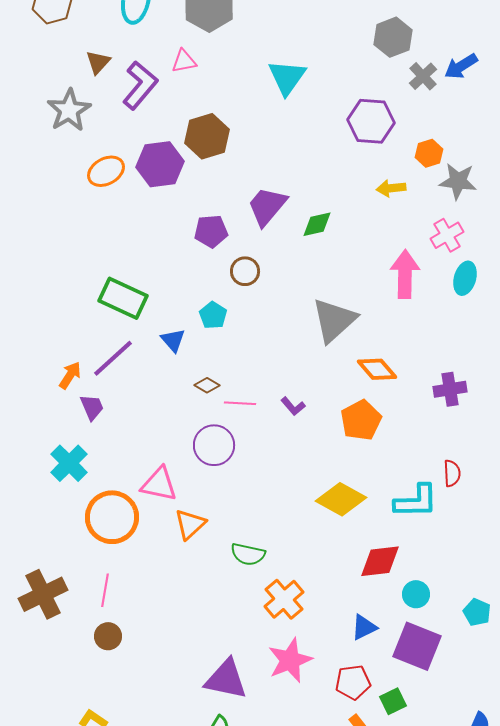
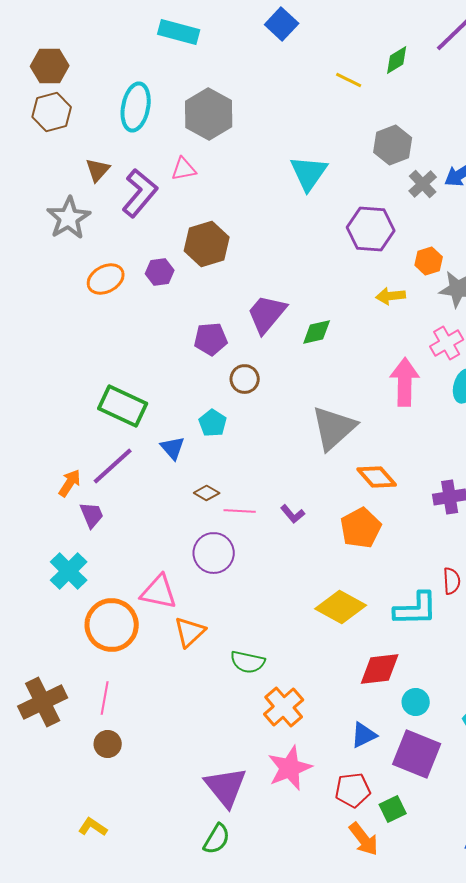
cyan triangle: (287, 77) -> (309, 173), moved
purple hexagon: (160, 164) -> (160, 272), size x0.6
purple triangle: (226, 679) -> (226, 787), turned 39

